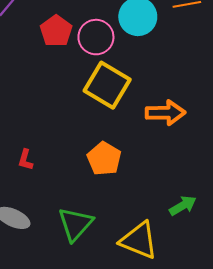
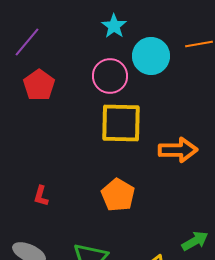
red pentagon: (56, 31) -> (39, 85), moved
yellow square: (107, 85) -> (121, 123), turned -30

